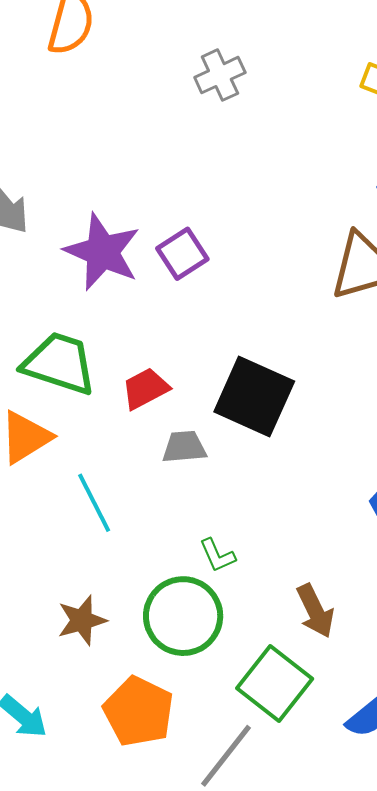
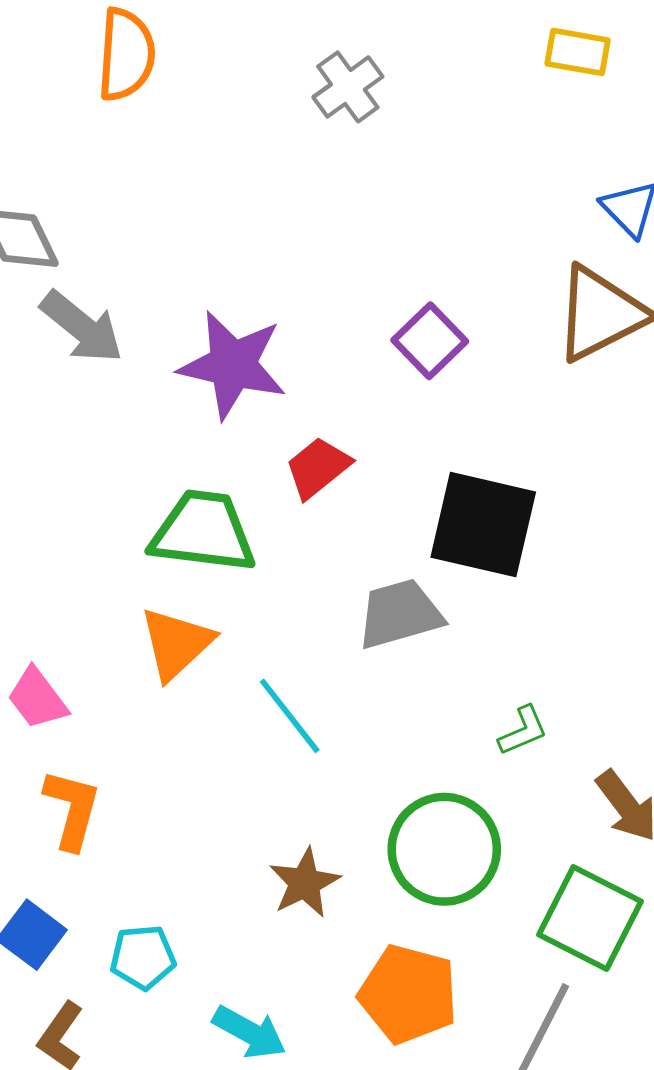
purple square: (182, 254) -> (430, 341), moved
red trapezoid: (145, 389) -> (318, 468), moved
gray trapezoid: (184, 447) -> (400, 614), size x1.4
green L-shape: (217, 555) -> (523, 731), moved, turned -78

